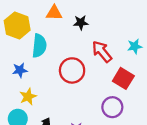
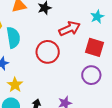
red arrow: (102, 52) -> (70, 29), turned 120

